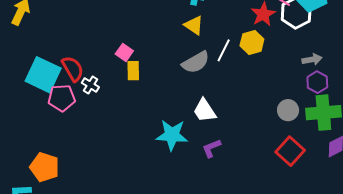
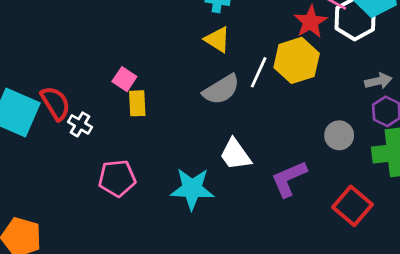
yellow hexagon: (252, 42) -> (297, 60), size x1.4
pink pentagon: (62, 98) -> (117, 178), moved
gray circle: (288, 110) -> (339, 135), moved
purple L-shape: (211, 148) -> (289, 179), moved, size x1.4

